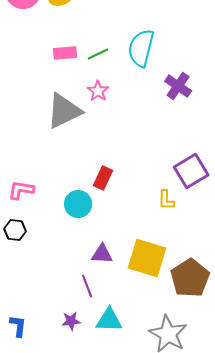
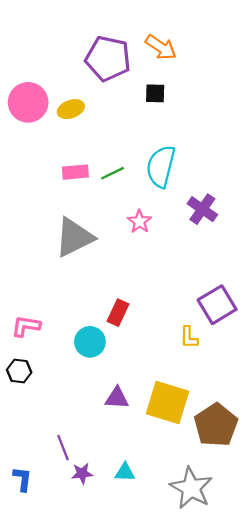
pink star: (98, 91) -> (139, 222), moved
purple line: (87, 286) -> (63, 448), moved
cyan triangle: (109, 320) -> (125, 472), size x0.7

